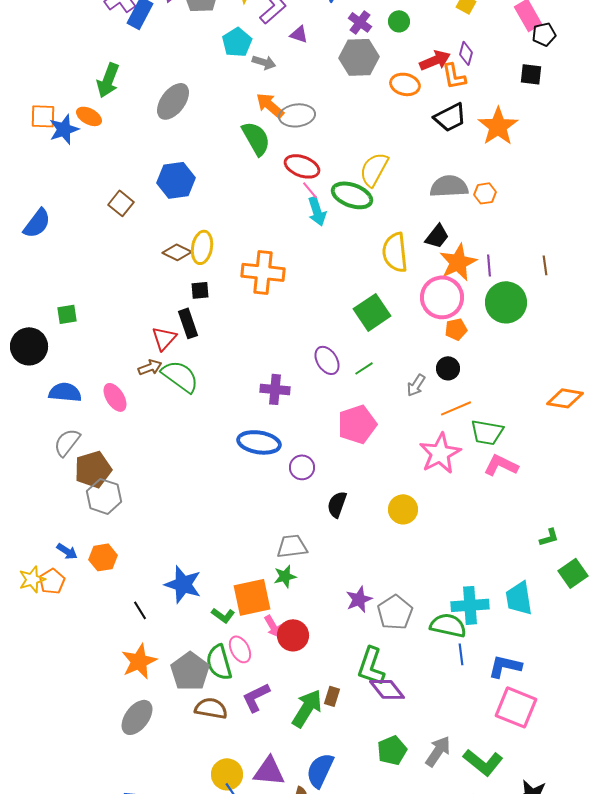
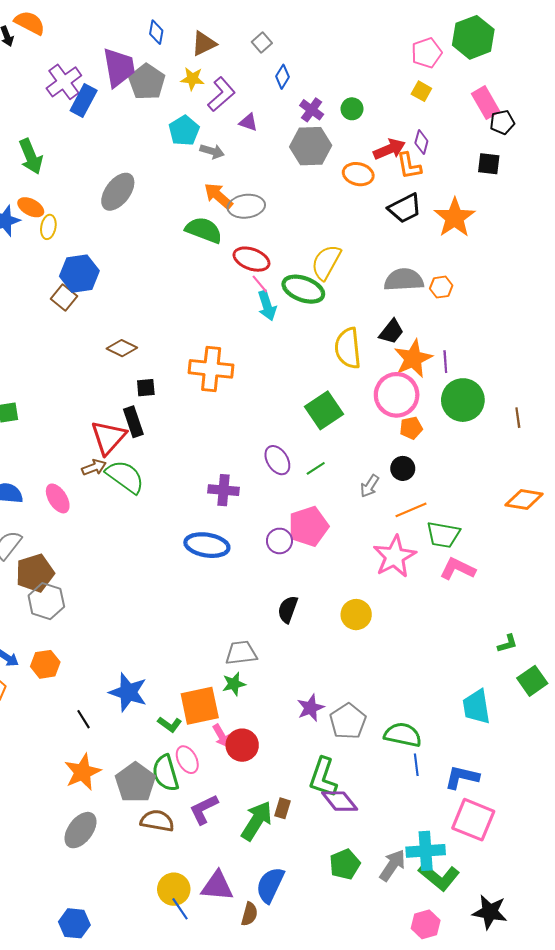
green arrow: (108, 80) -> (31, 156), moved, turned -44
green semicircle: (256, 138) -> (204, 230), turned -39
blue hexagon: (176, 180) -> (79, 274), moved
yellow ellipse: (202, 247) -> (48, 227), moved, size x0.7
brown line: (545, 265) -> (518, 418), moved
red triangle: (164, 338) -> (108, 437), size x1.4
purple circle: (302, 467) -> (279, 541), moved
cyan cross: (470, 605) -> (426, 851), moved

